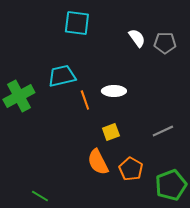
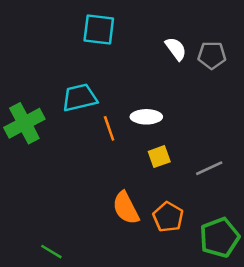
yellow square: (111, 132) -> (159, 157), moved

